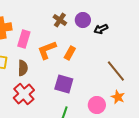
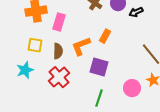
orange L-shape: (47, 50) -> (81, 46), moved

